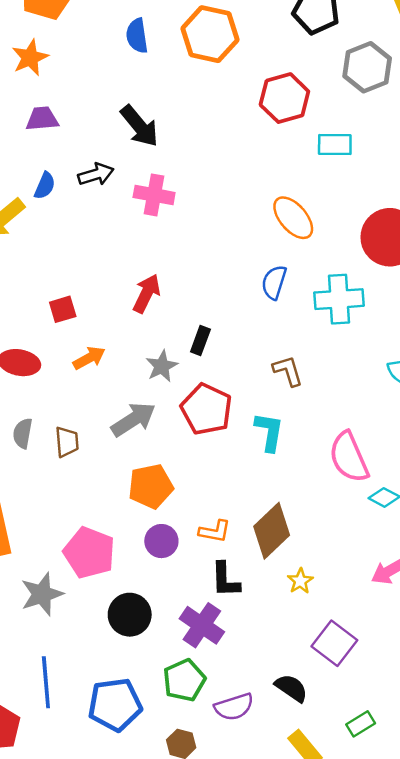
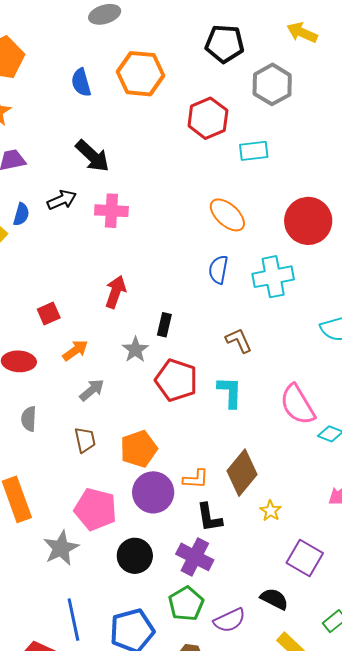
gray arrow: (133, 419) -> (92, 390), moved, size x0.7
brown trapezoid: (67, 442) -> (85, 440), moved
purple circle: (161, 541) -> (153, 492), size x1.5

